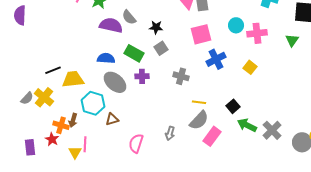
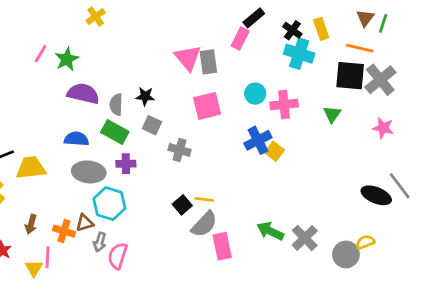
gray semicircle: (129, 17) -> (116, 105), moved, turned 42
gray square: (161, 48) -> (152, 125), turned -32
blue cross: (216, 59) -> (258, 140), moved
gray cross: (181, 76) -> (180, 150), moved
gray ellipse: (115, 82) -> (89, 172), turned -35
cyan hexagon: (93, 103) -> (109, 204), moved
black square: (233, 106) -> (182, 205), moved
orange cross: (61, 125) -> (64, 231), moved
gray arrow: (170, 133) -> (100, 242), moved
pink rectangle: (212, 136) -> (222, 246), turned -48

